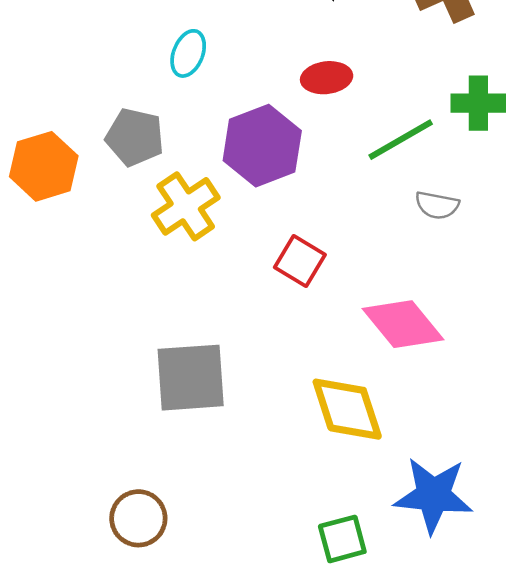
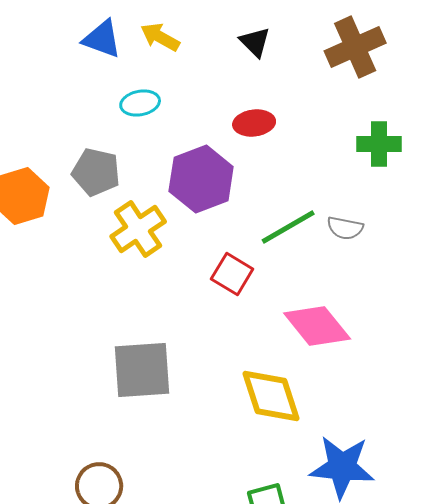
cyan ellipse: (188, 53) -> (140, 103), turned 57
green line: (401, 140) -> (288, 227), moved

